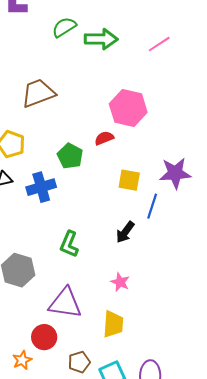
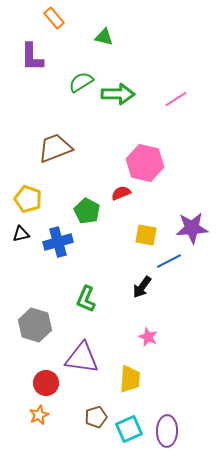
blue line: (152, 206) -> (169, 261), turned 45
pink star: (120, 282) -> (148, 337), moved
red circle: (44, 337) -> (46, 383), moved

